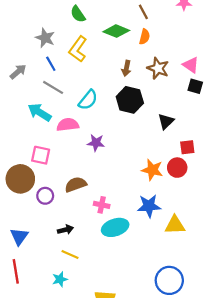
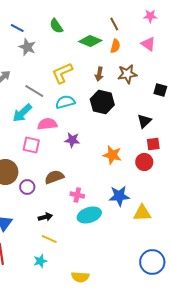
yellow L-shape: (78, 49) -> (62, 73), moved, turned 30
blue line: (51, 64) -> (17, 28), moved, turned -32
pink triangle: (191, 65) -> (148, 44), moved
brown star: (158, 68) -> (127, 74), turned -30
cyan semicircle: (88, 100) -> (65, 102), turned -144
cyan arrow: (40, 112) -> (22, 113), turned -75
black triangle: (166, 121) -> (144, 121), moved
pink square: (41, 155) -> (31, 145), moved
orange star: (152, 170) -> (112, 155), moved
blue circle: (169, 280) -> (152, 262), moved

